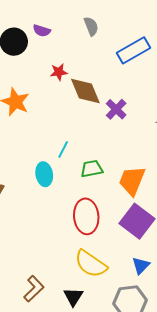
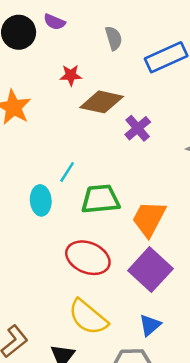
gray semicircle: (91, 26) -> (114, 38), moved
brown diamond: (85, 91) -> (102, 102), turned -60
green trapezoid: (92, 169) -> (100, 199), size x1.4
red ellipse: (86, 216) -> (88, 258), turned -68

